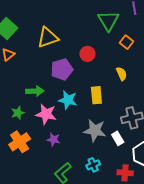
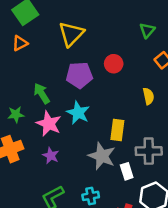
green triangle: (108, 21) -> (147, 30), size x0.6
yellow triangle: (48, 38) -> (71, 34), turned -40
green arrow: (35, 91) -> (42, 93), turned -132
yellow rectangle: (96, 95) -> (117, 130), moved

